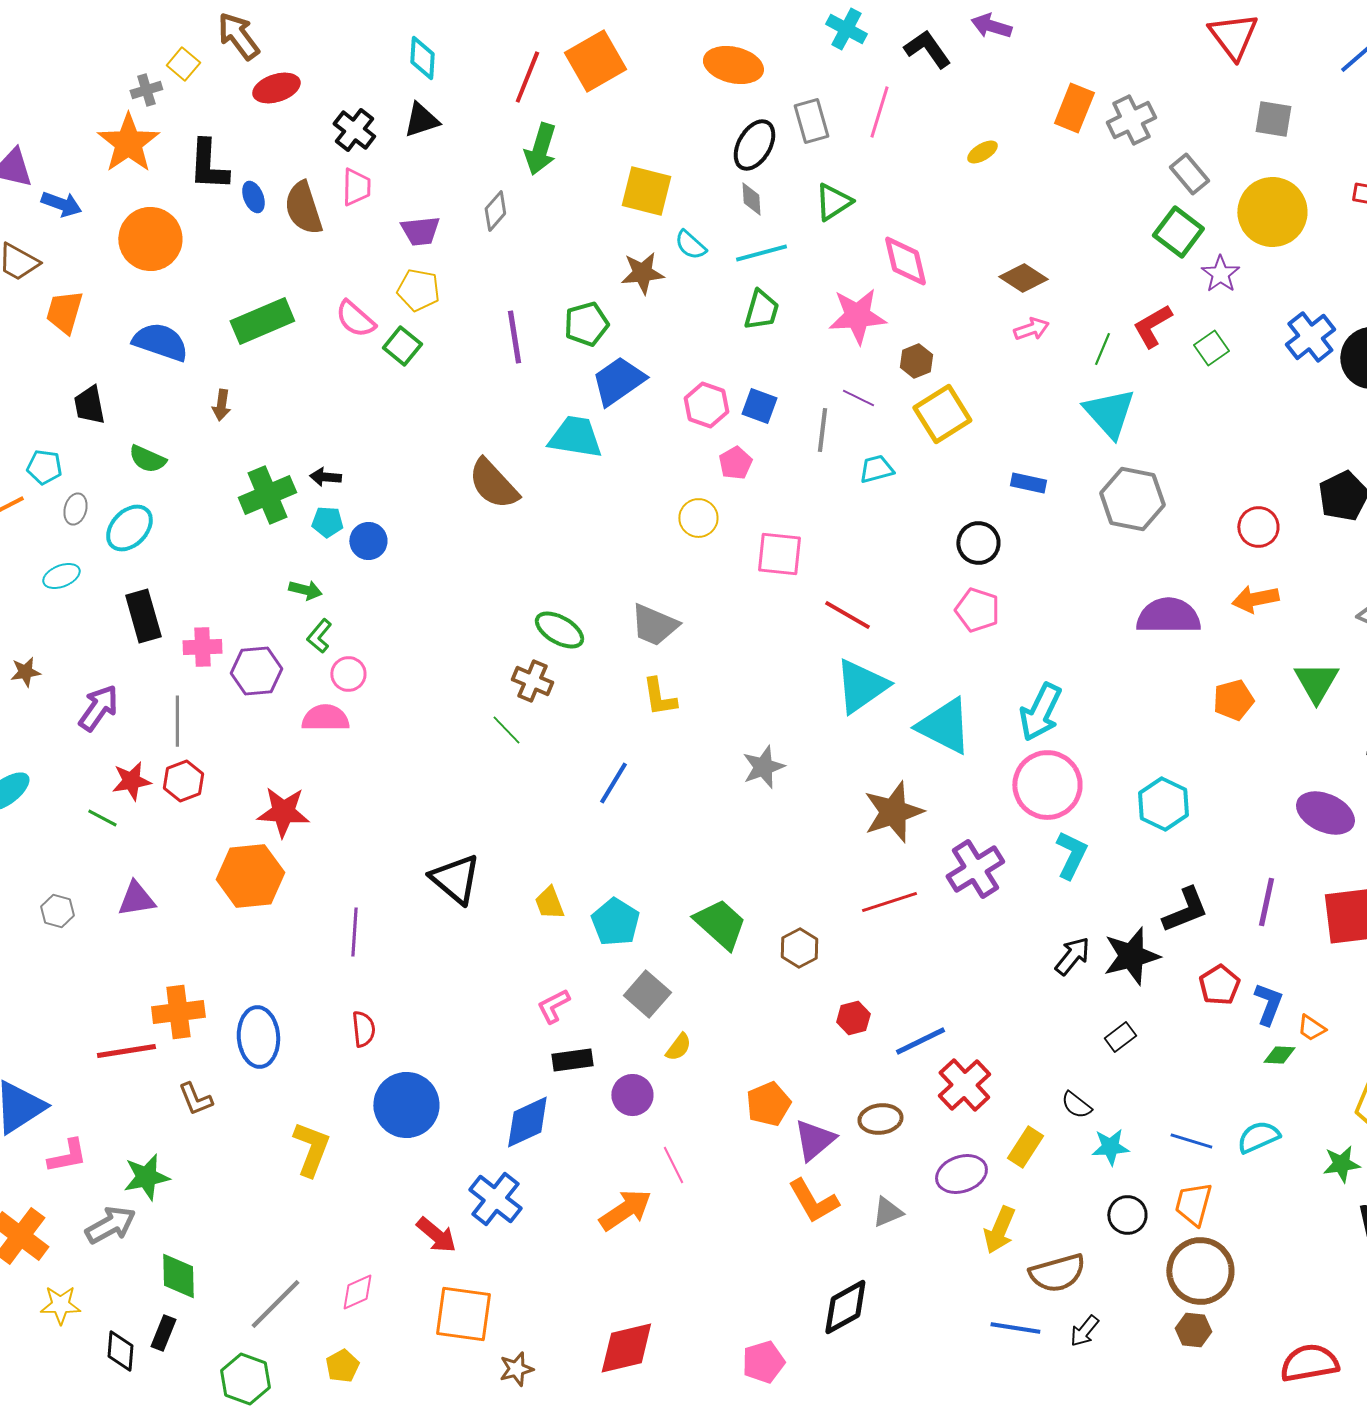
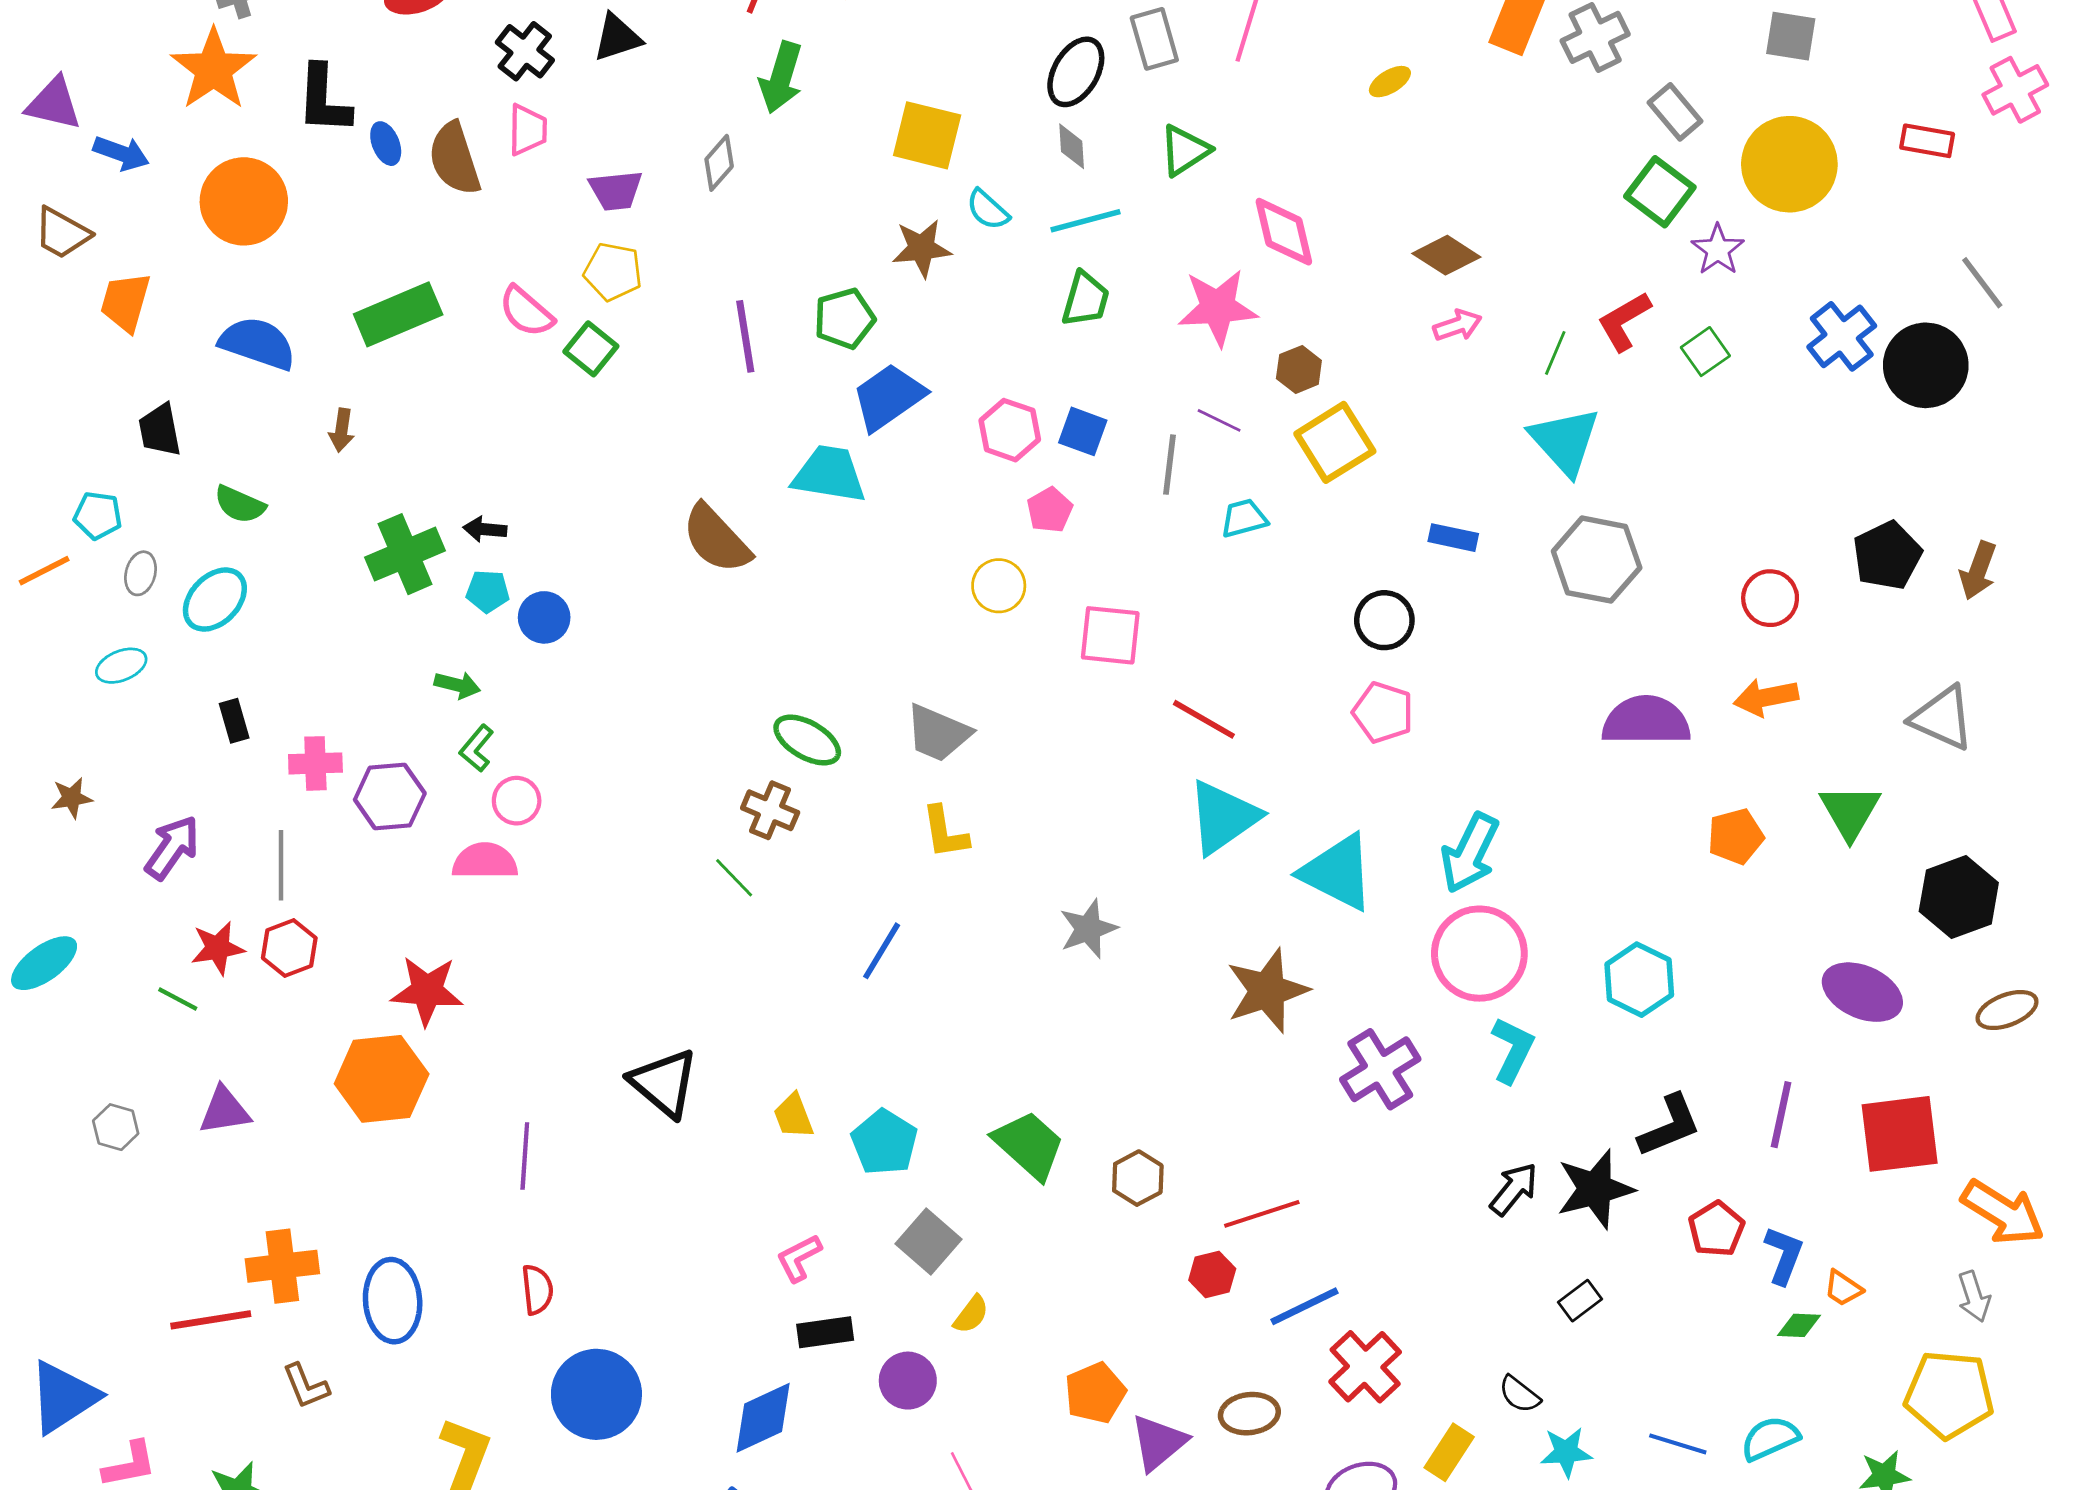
black rectangle: (143, 616) -> (234, 721), size x0.6
red line: (889, 902) -> (1262, 1214), moved

